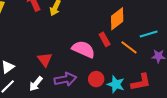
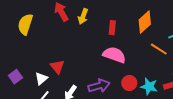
red rectangle: (105, 39) -> (112, 28), moved, turned 40
red triangle: (45, 60) -> (57, 67), moved

